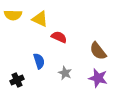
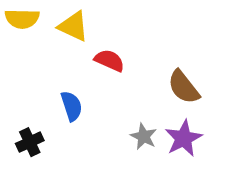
gray star: (65, 73) -> (144, 136), moved
purple star: (98, 78) -> (184, 138), turned 30

